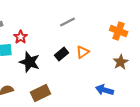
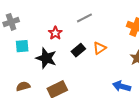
red star: (21, 37) -> (55, 33), moved

